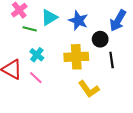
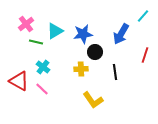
blue star: (78, 21) -> (83, 34), turned -30
black circle: (100, 39) -> (95, 52), moved
yellow cross: (76, 57) -> (81, 69), size x0.6

